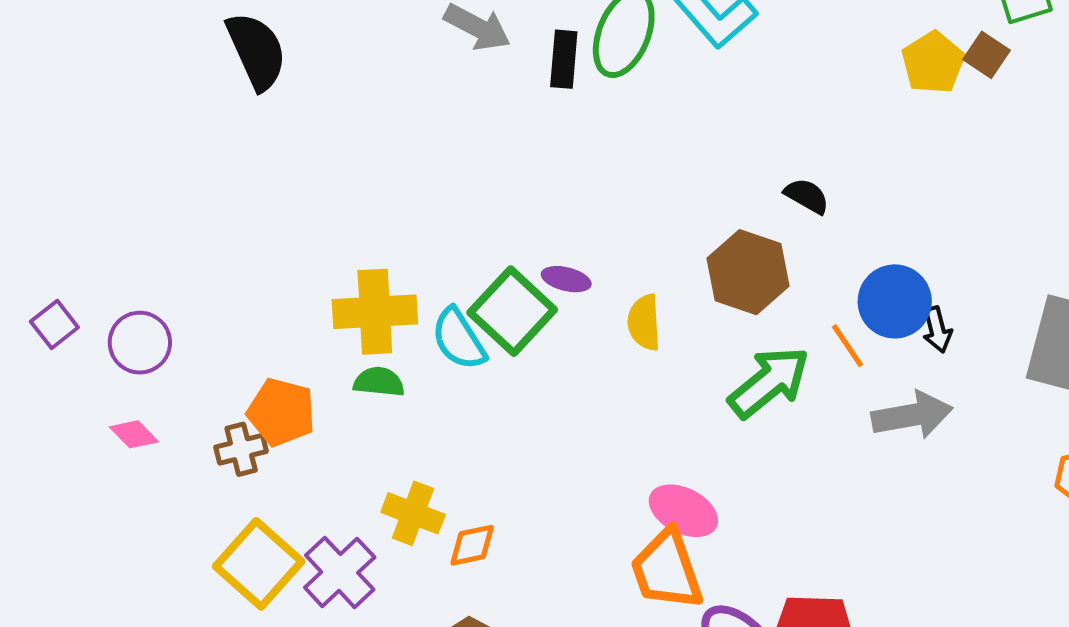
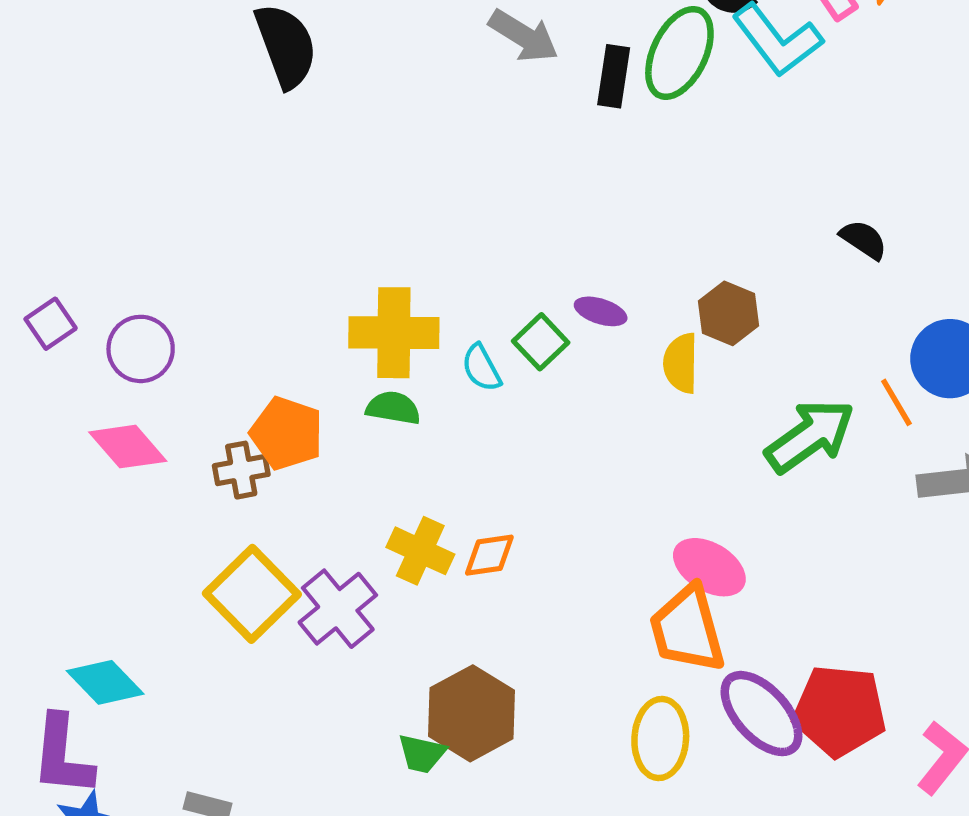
brown hexagon: (748, 272) -> (729, 313), moved, size x0.7
green square: (512, 311) -> (541, 342), size x0.6
cyan semicircle: (459, 339) -> (481, 368), size x0.7
pink diamond: (134, 434) -> (128, 447), size x1.5
orange diamond: (472, 545) -> (489, 555), moved

